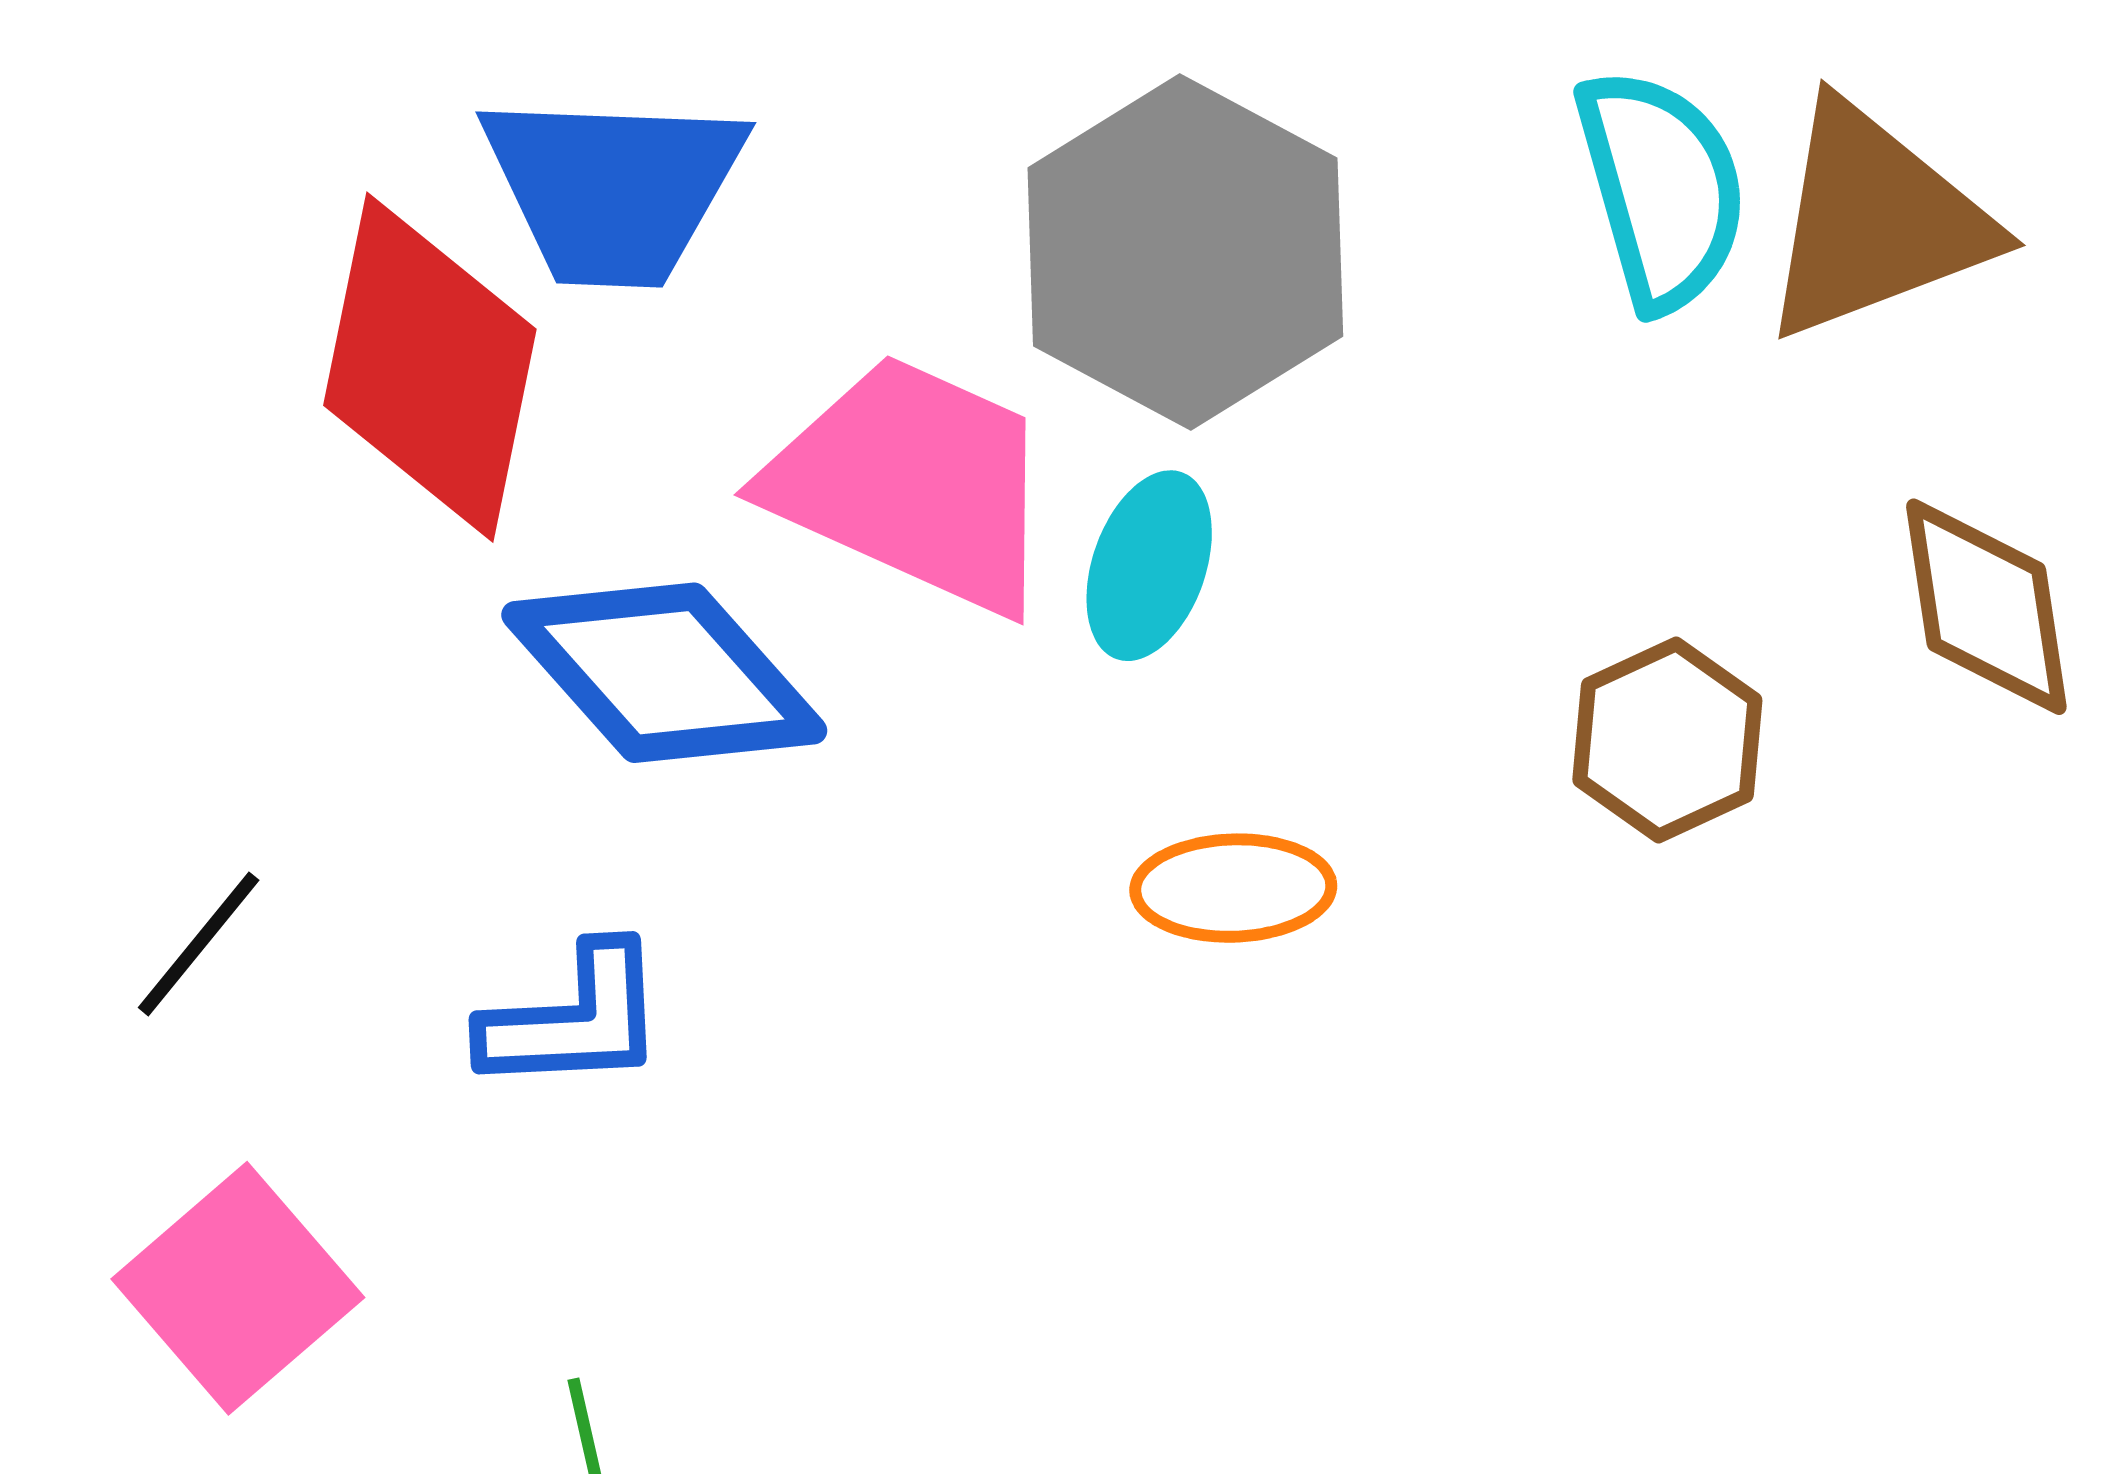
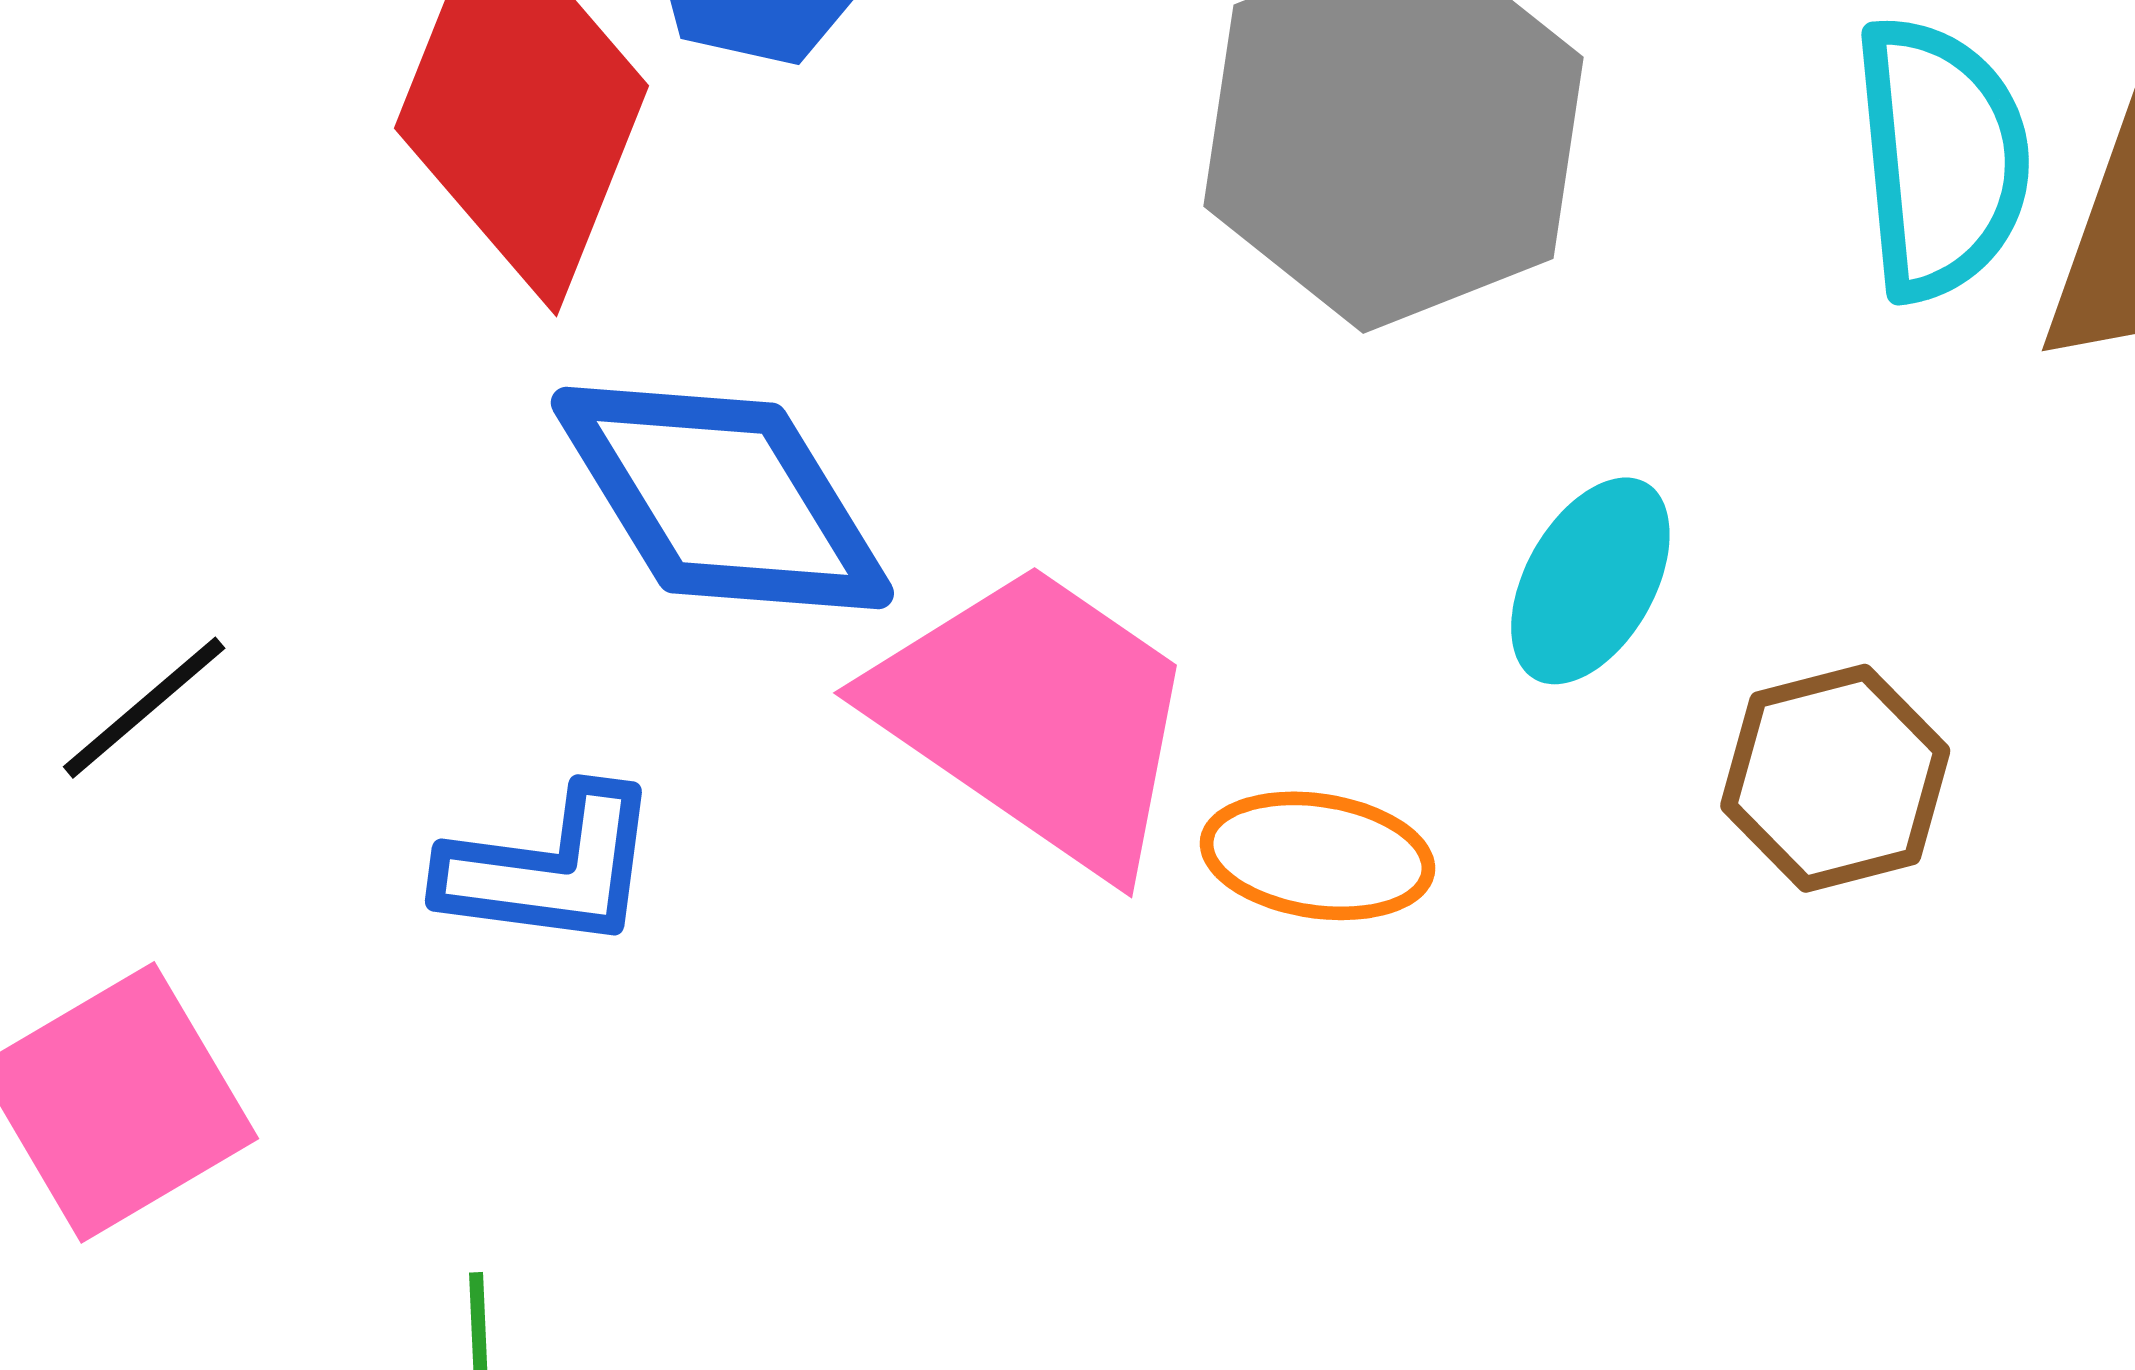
pink trapezoid: (913, 484) -> (1037, 717), moved
cyan ellipse: (1149, 566) -> (1590, 581), moved

